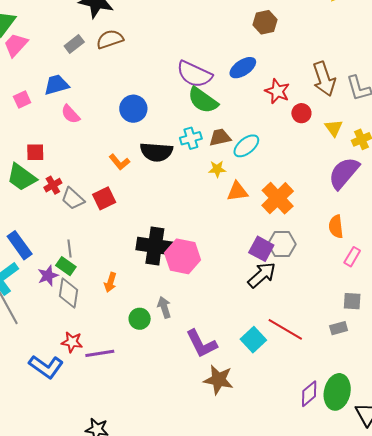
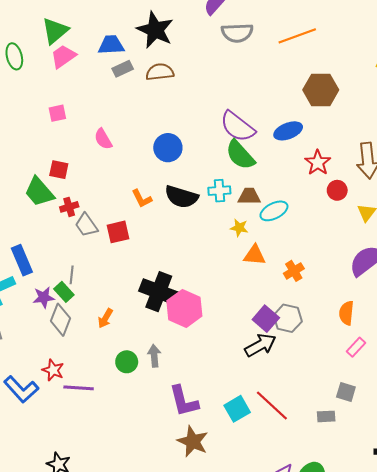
brown hexagon: (265, 22) -> (321, 90), size x1.4
blue trapezoid: (56, 85) -> (111, 45), moved
orange cross: (278, 198) -> (294, 271), size x0.6

